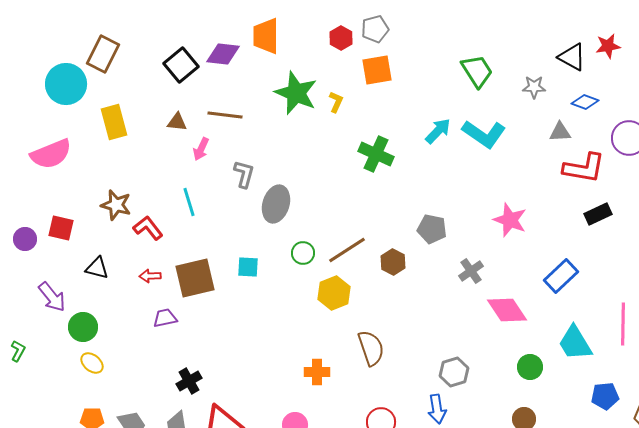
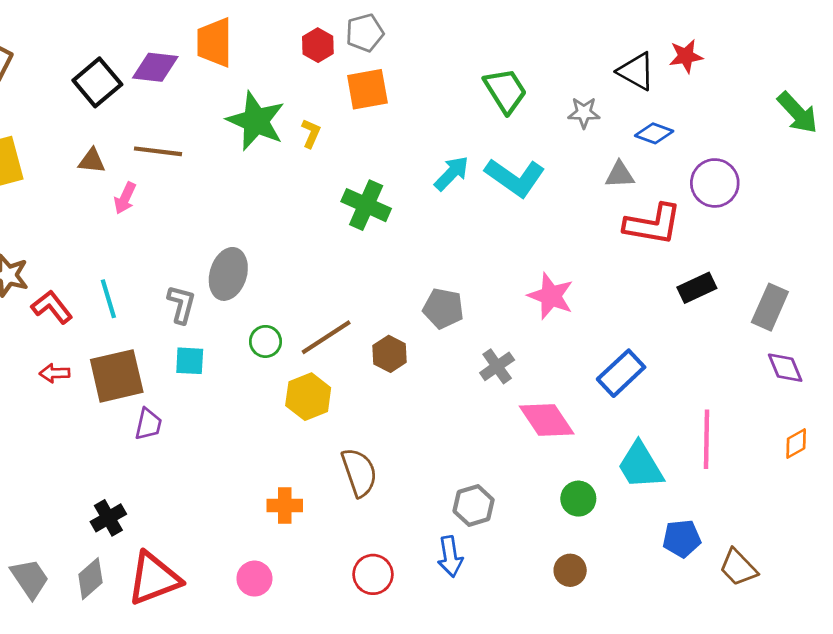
gray L-shape: (244, 174) -> (181, 304), moved
cyan line: (189, 202) -> (108, 299), moved
black rectangle: (598, 214) -> (697, 288), moved
purple trapezoid: (165, 318) -> (148, 424), moved, turned 115

